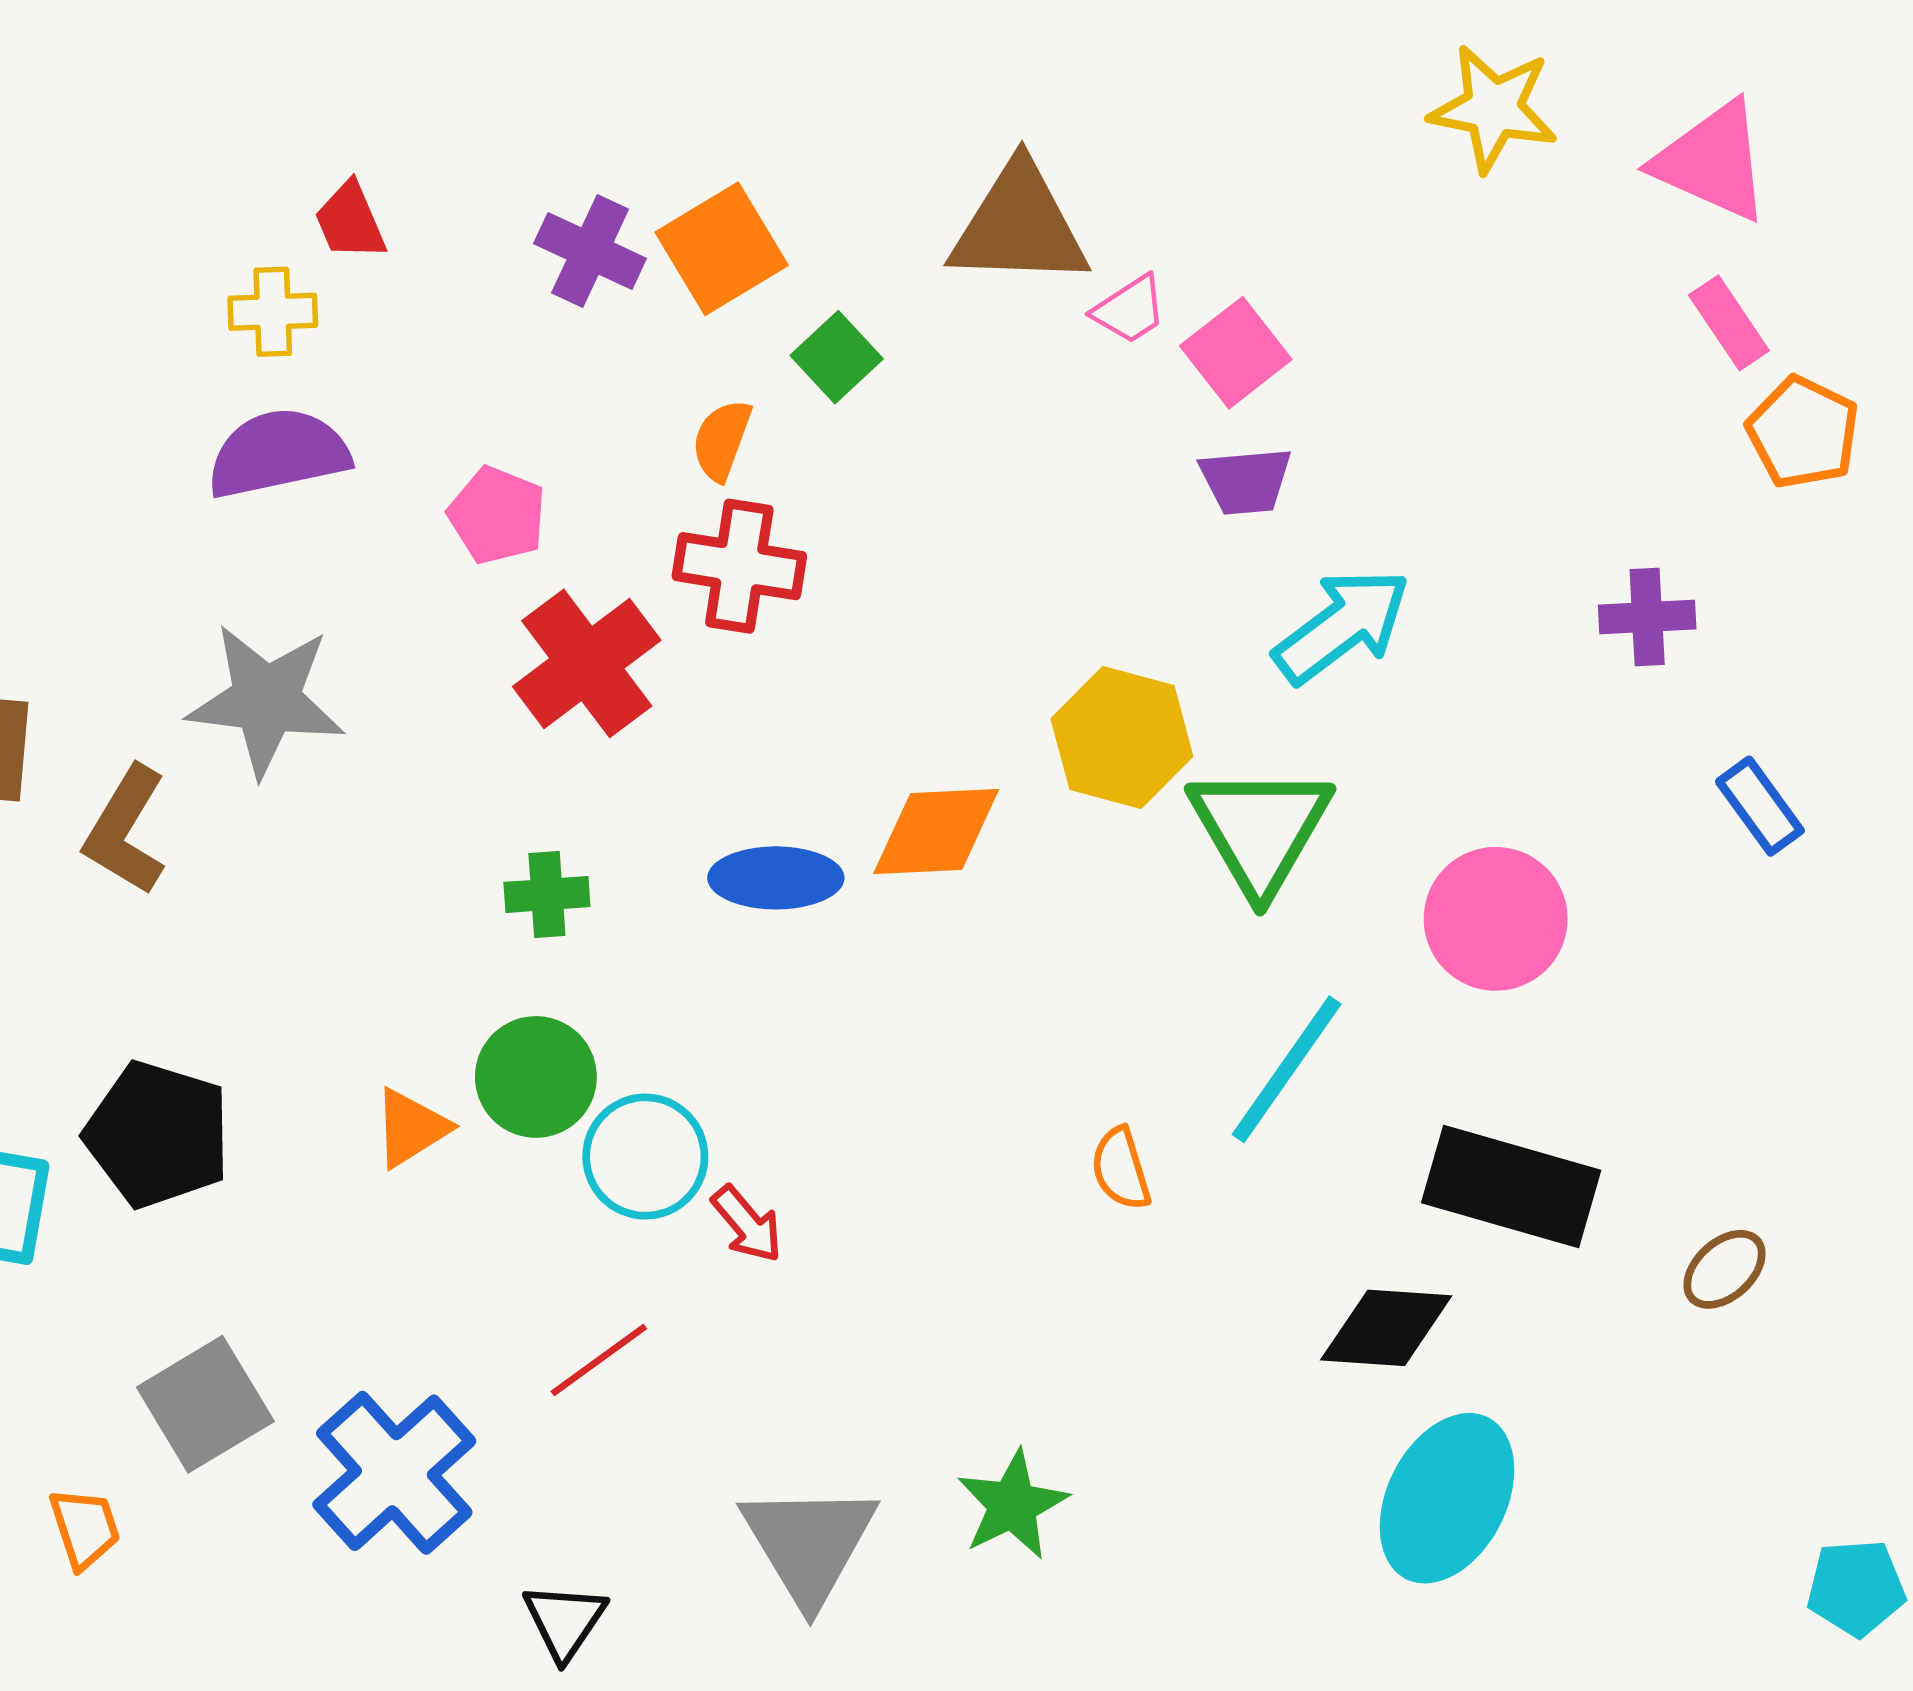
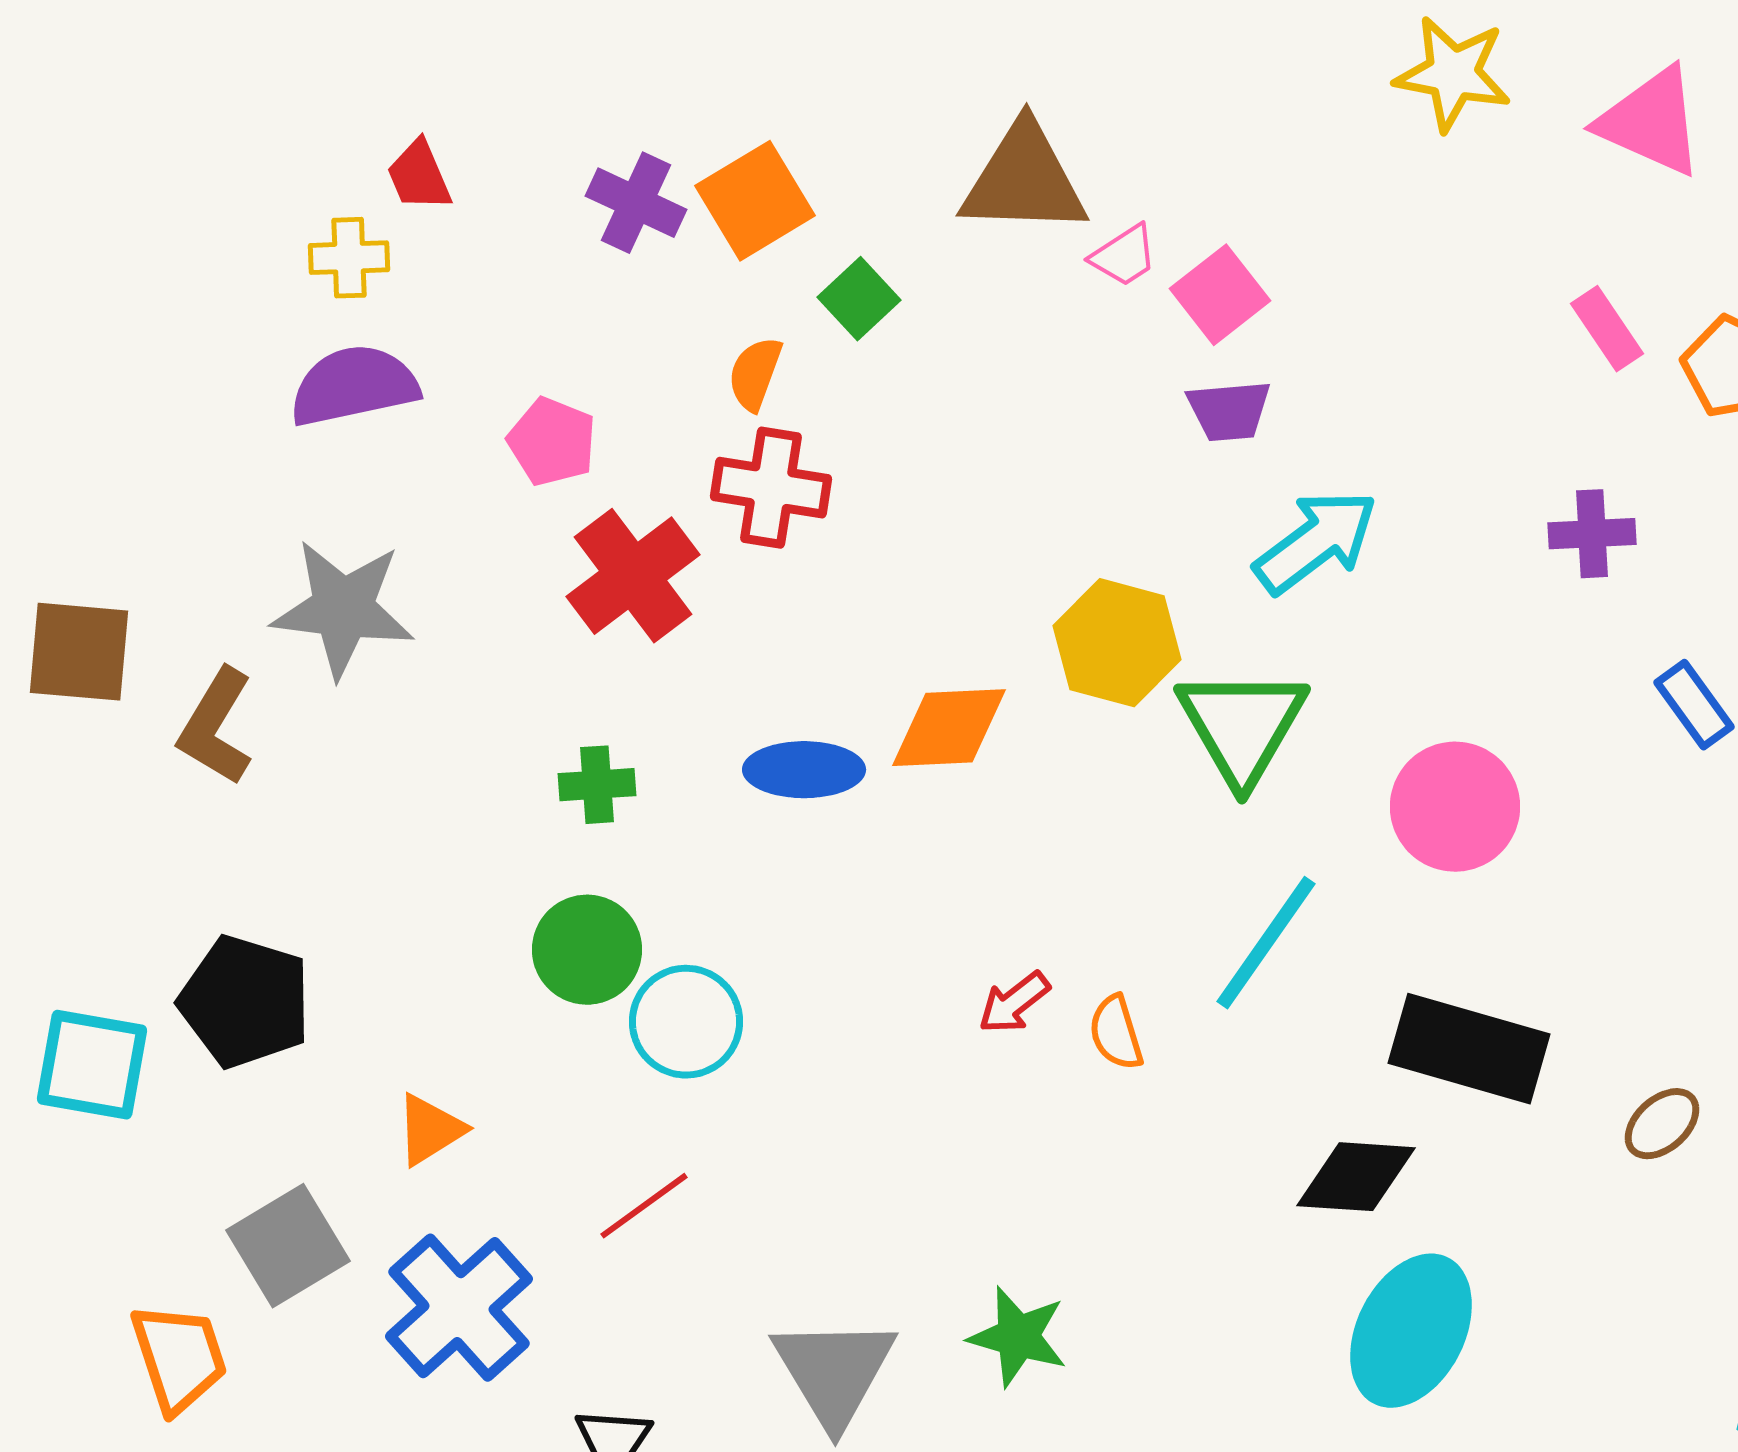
pink rectangle: (1729, 323) -> (1607, 329), moved
orange triangle: (411, 1128) -> (430, 1130), moved
red arrow: (747, 1224) -> (1014, 1003), moved, turned 92
green star: (1012, 1505) -> (1018, 1337), turned -30
orange trapezoid: (85, 1528) -> (179, 1358), size x1.5

